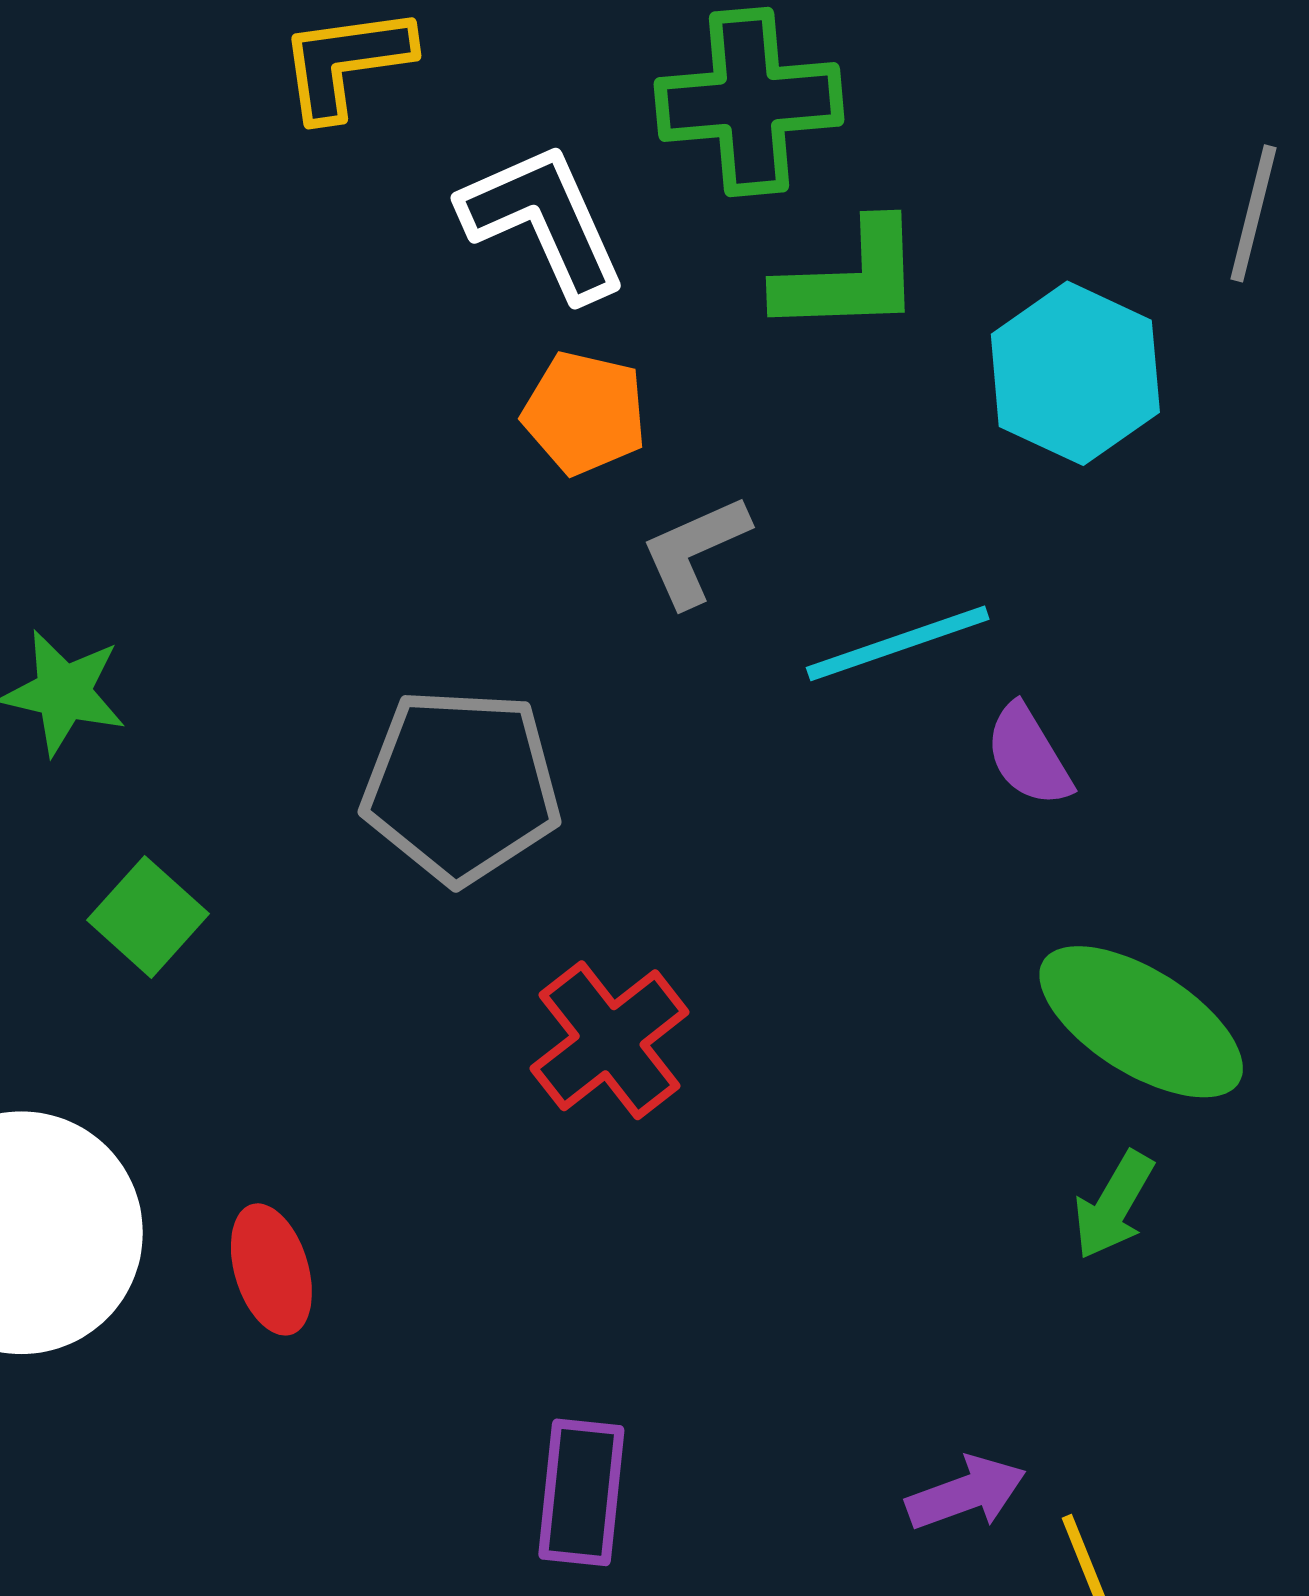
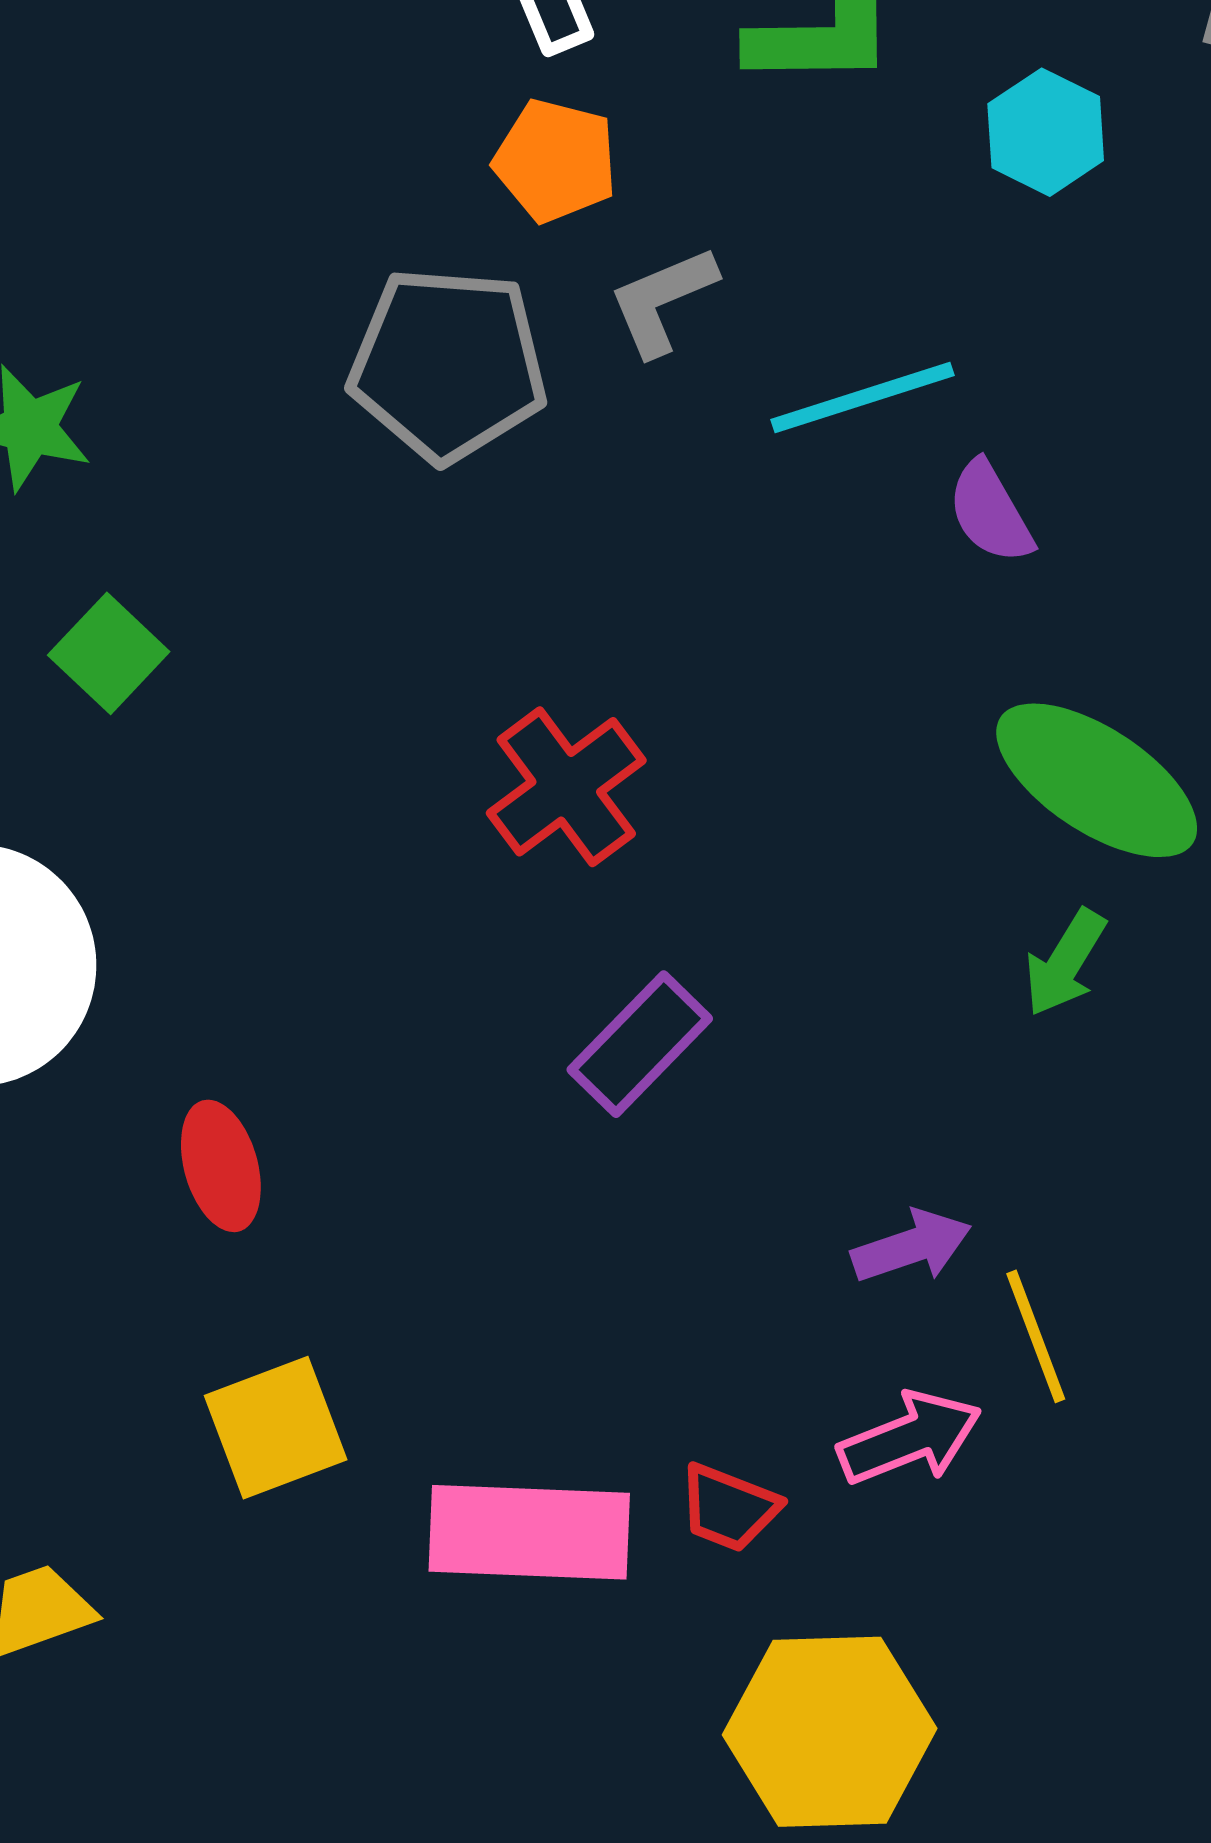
cyan hexagon: (1075, 373) -> (1046, 132), size x0.7
gray pentagon: (461, 786) -> (448, 364), moved
red ellipse: (271, 1269) -> (221, 1166), moved
purple rectangle: (581, 1492) -> (640, 1044), moved, turned 37

